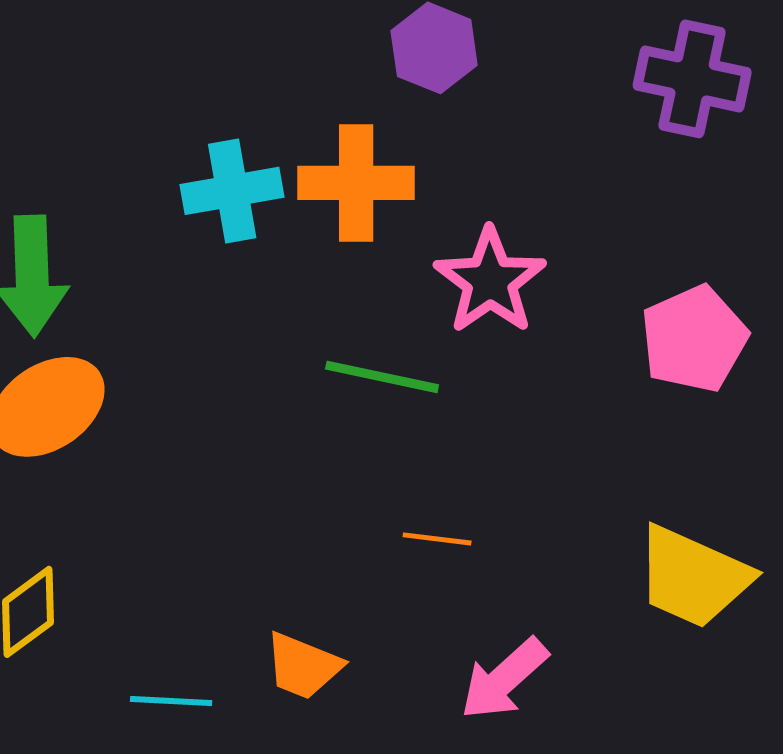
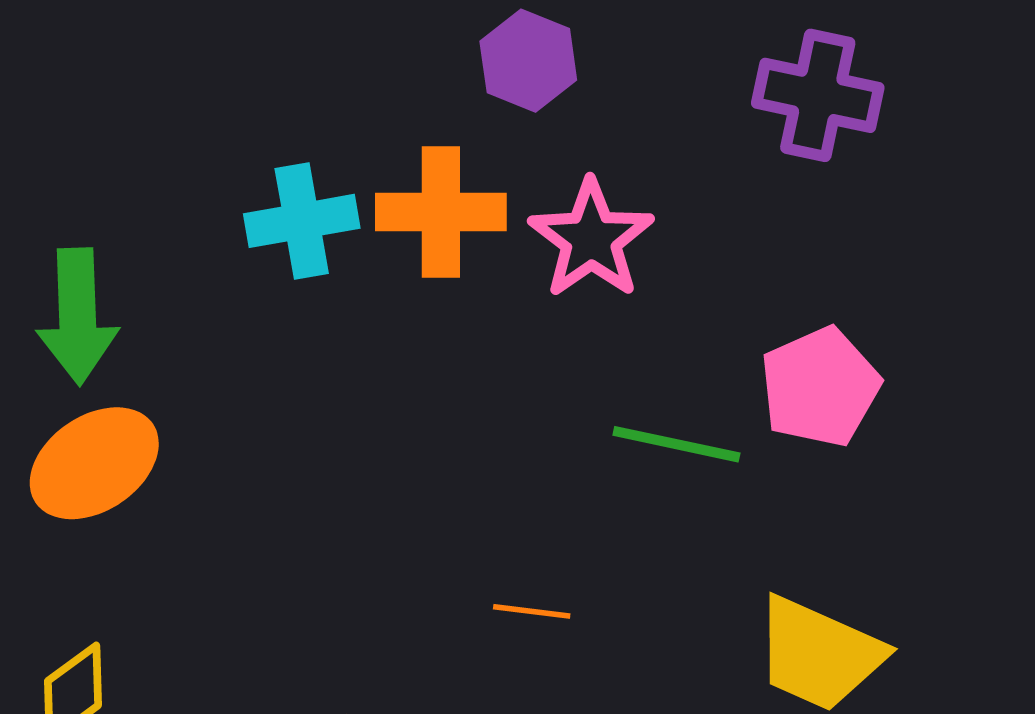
pink star: (490, 281) -> (591, 239), moved
green line: (382, 377) -> (676, 444), moved

